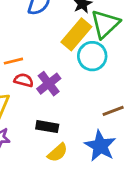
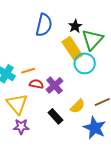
yellow rectangle: (76, 34) -> (72, 49), turned -70
black rectangle: (47, 127) -> (55, 116), turned 42
yellow semicircle: (58, 153) -> (78, 106), moved

